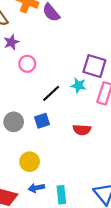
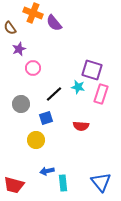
gray circle: (14, 122) -> (21, 104), moved
yellow circle: (30, 162) -> (36, 140), moved
blue arrow: (36, 188) -> (47, 171), moved

